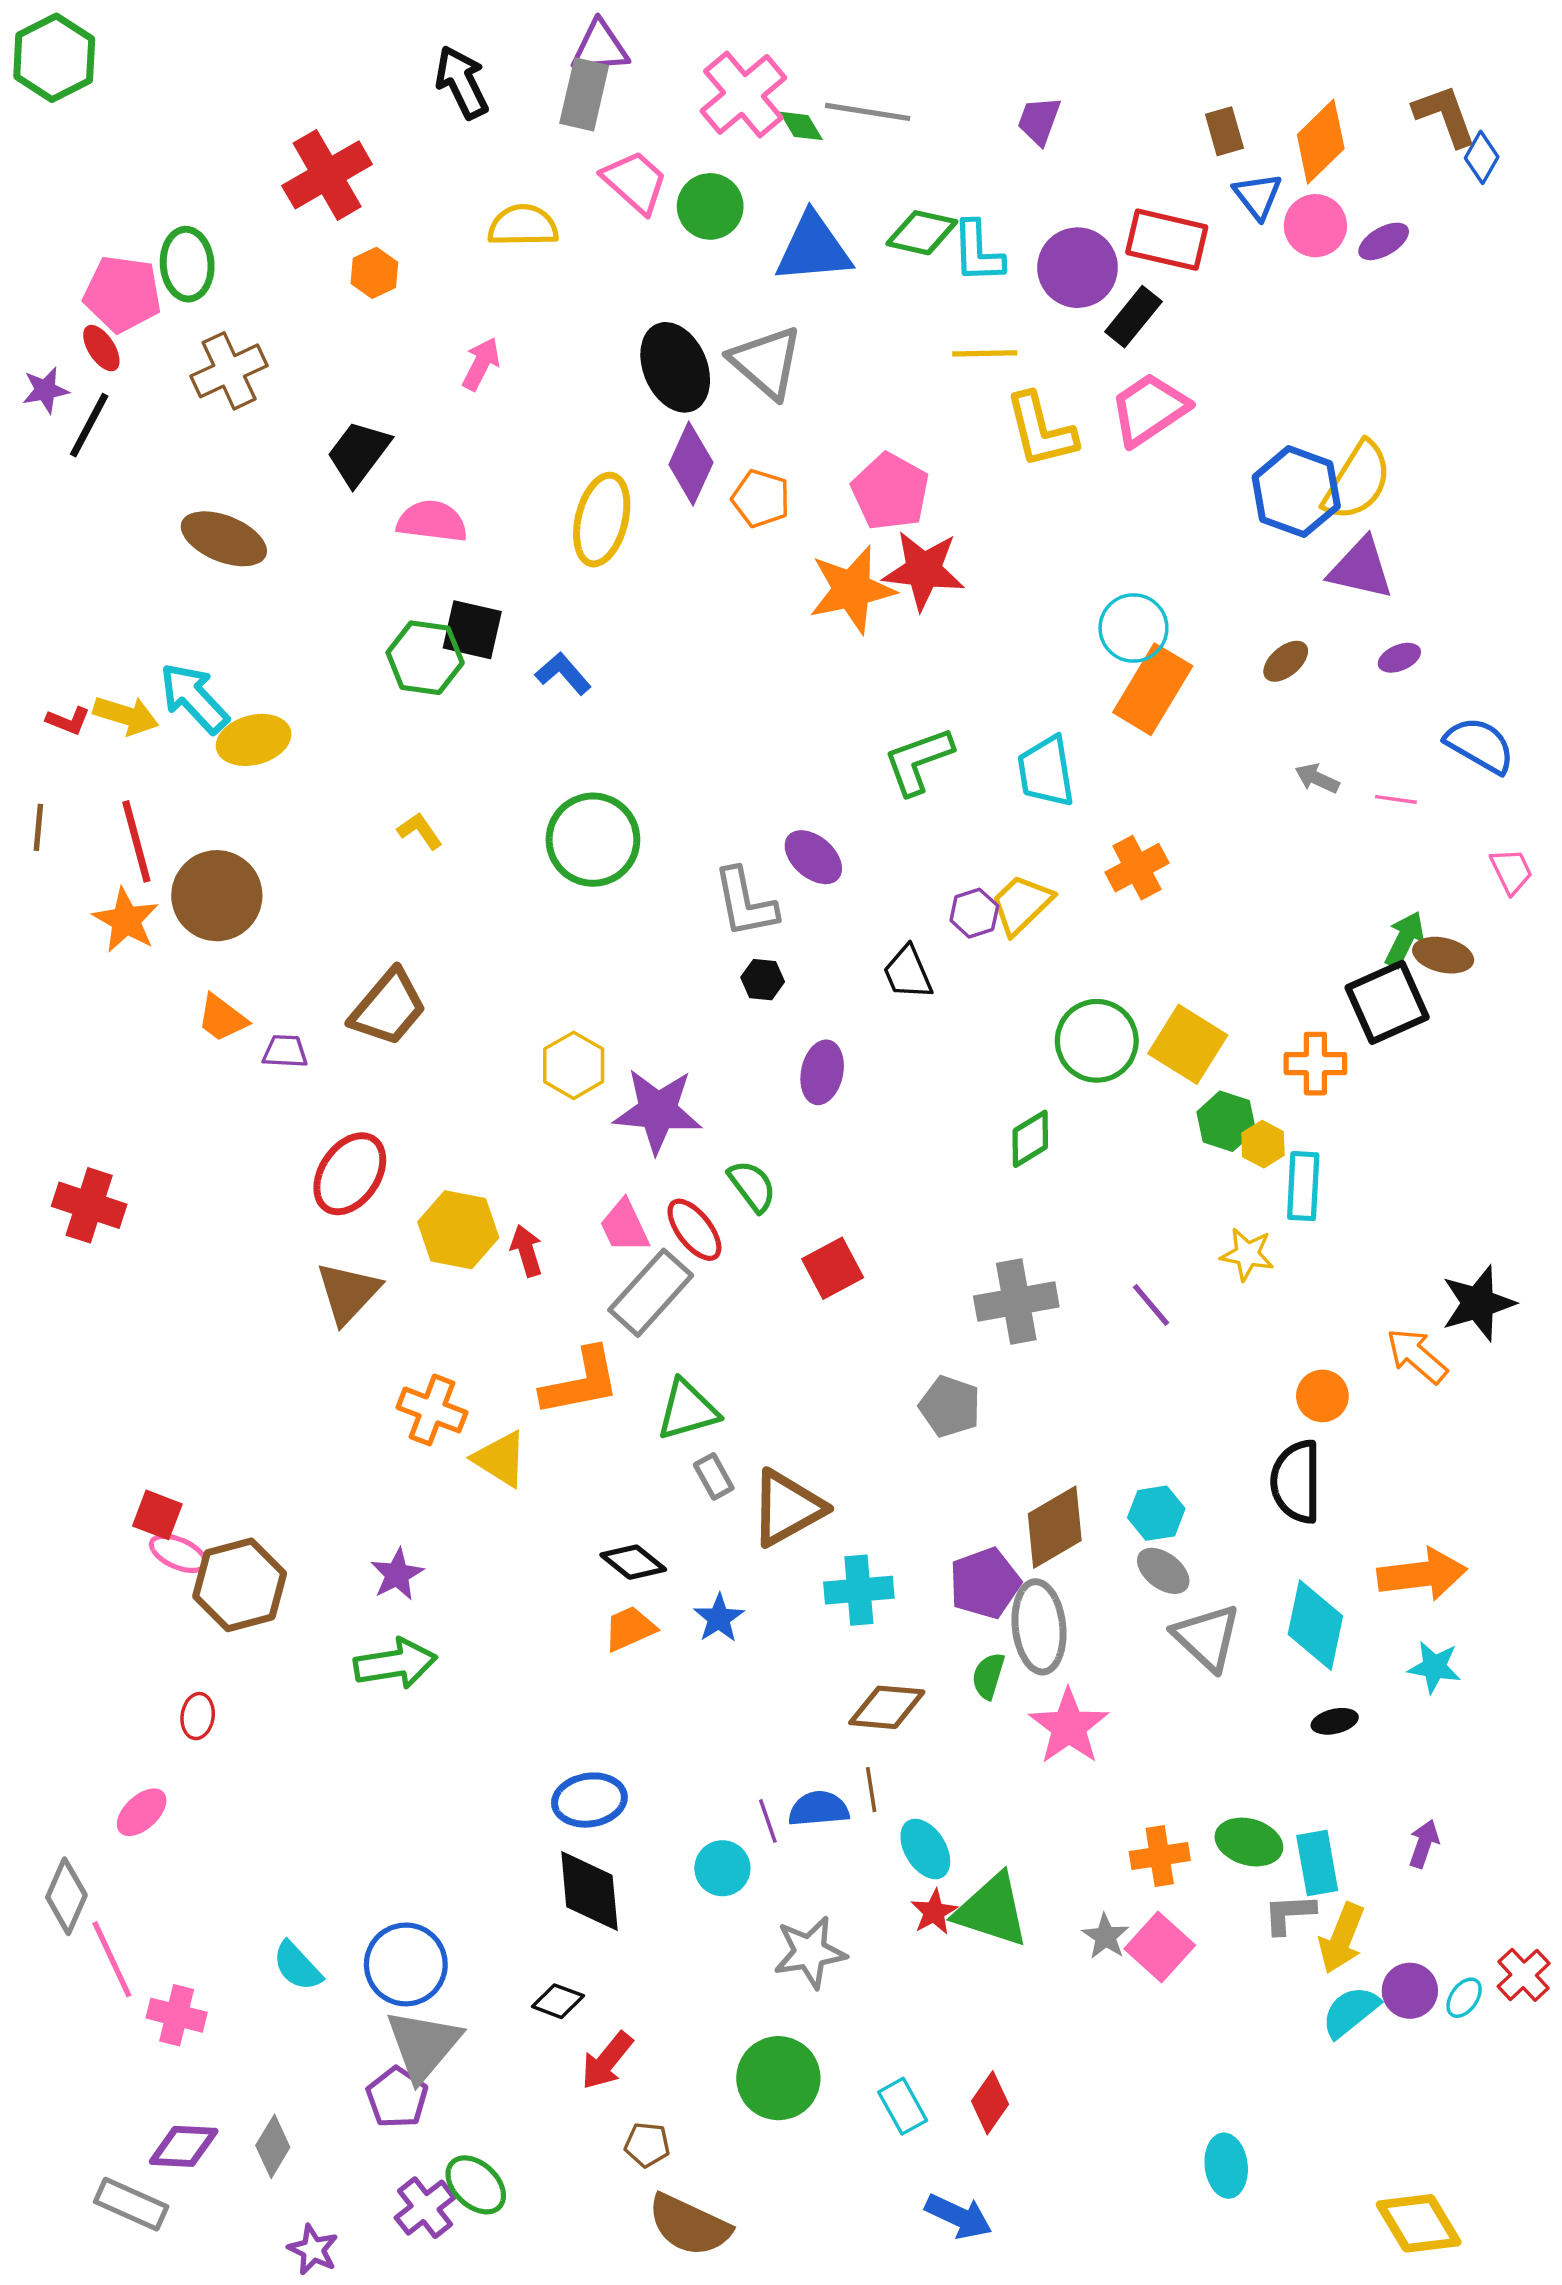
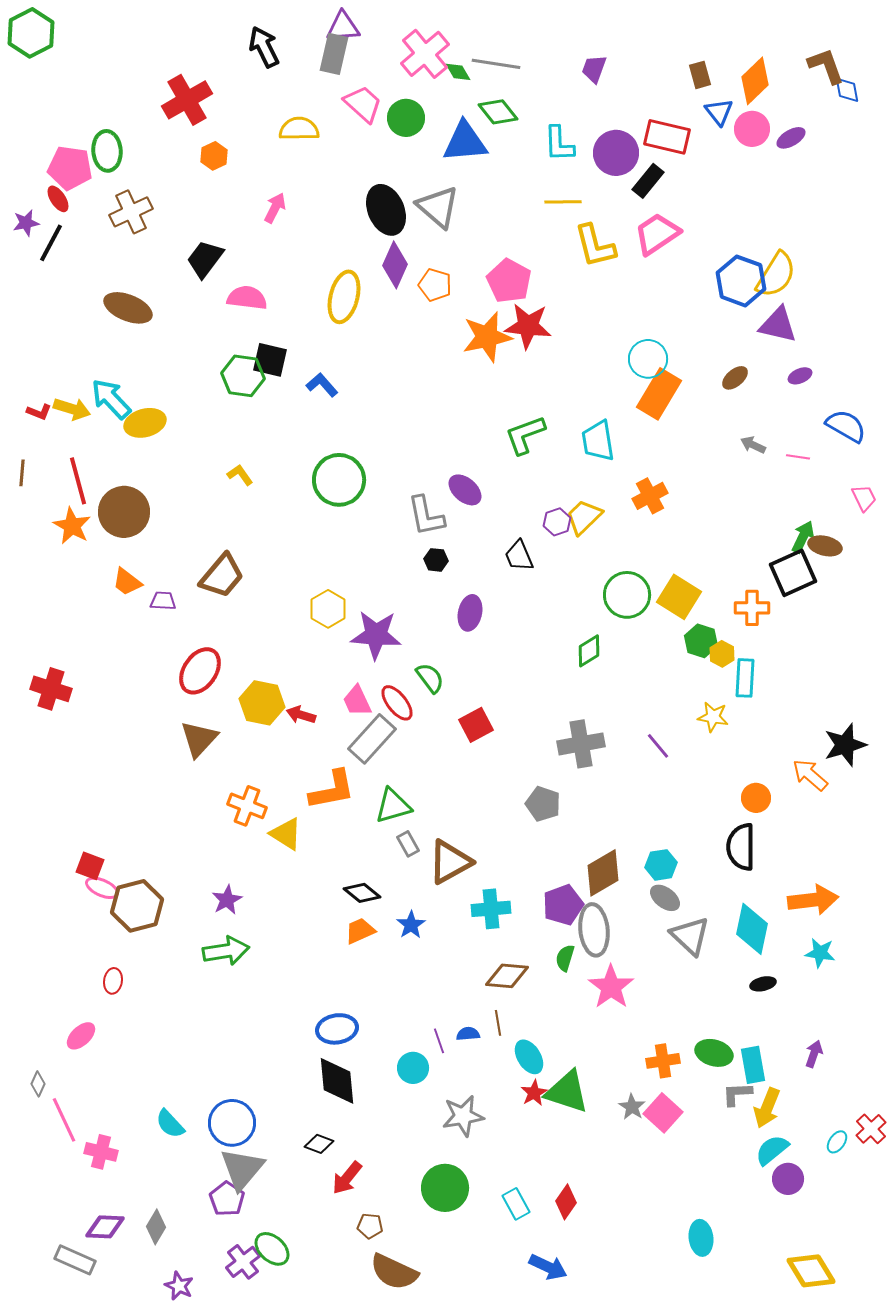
blue diamond: (1482, 157) -> (847, 90), turned -40
green diamond: (922, 233) -> (498, 112), moved, turned 39
red arrow: (526, 1251) -> (301, 715), turned -56
blue semicircle: (819, 1809) -> (468, 1034), size x0.7
gray diamond: (66, 1896) -> (38, 1084), size x0.6
purple circle: (1410, 1991) -> (788, 1179), moved

